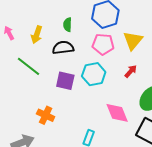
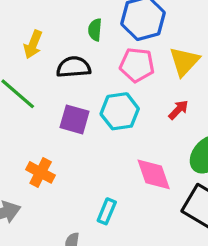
green semicircle: (67, 25) -> (95, 30), moved

